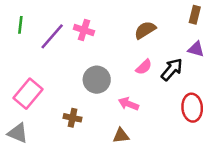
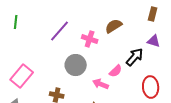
pink cross: (84, 30) -> (90, 39), moved
purple line: (52, 36) -> (60, 31), moved
pink semicircle: (144, 67) -> (116, 71), moved

